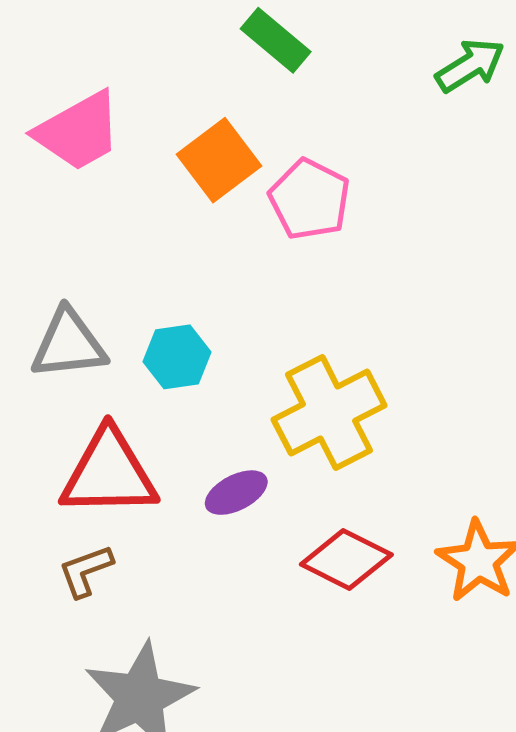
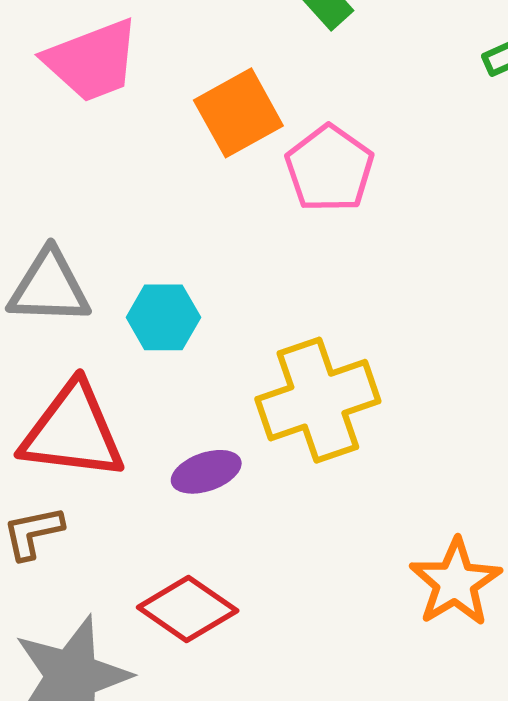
red diamond: (346, 559) -> (188, 609), moved

